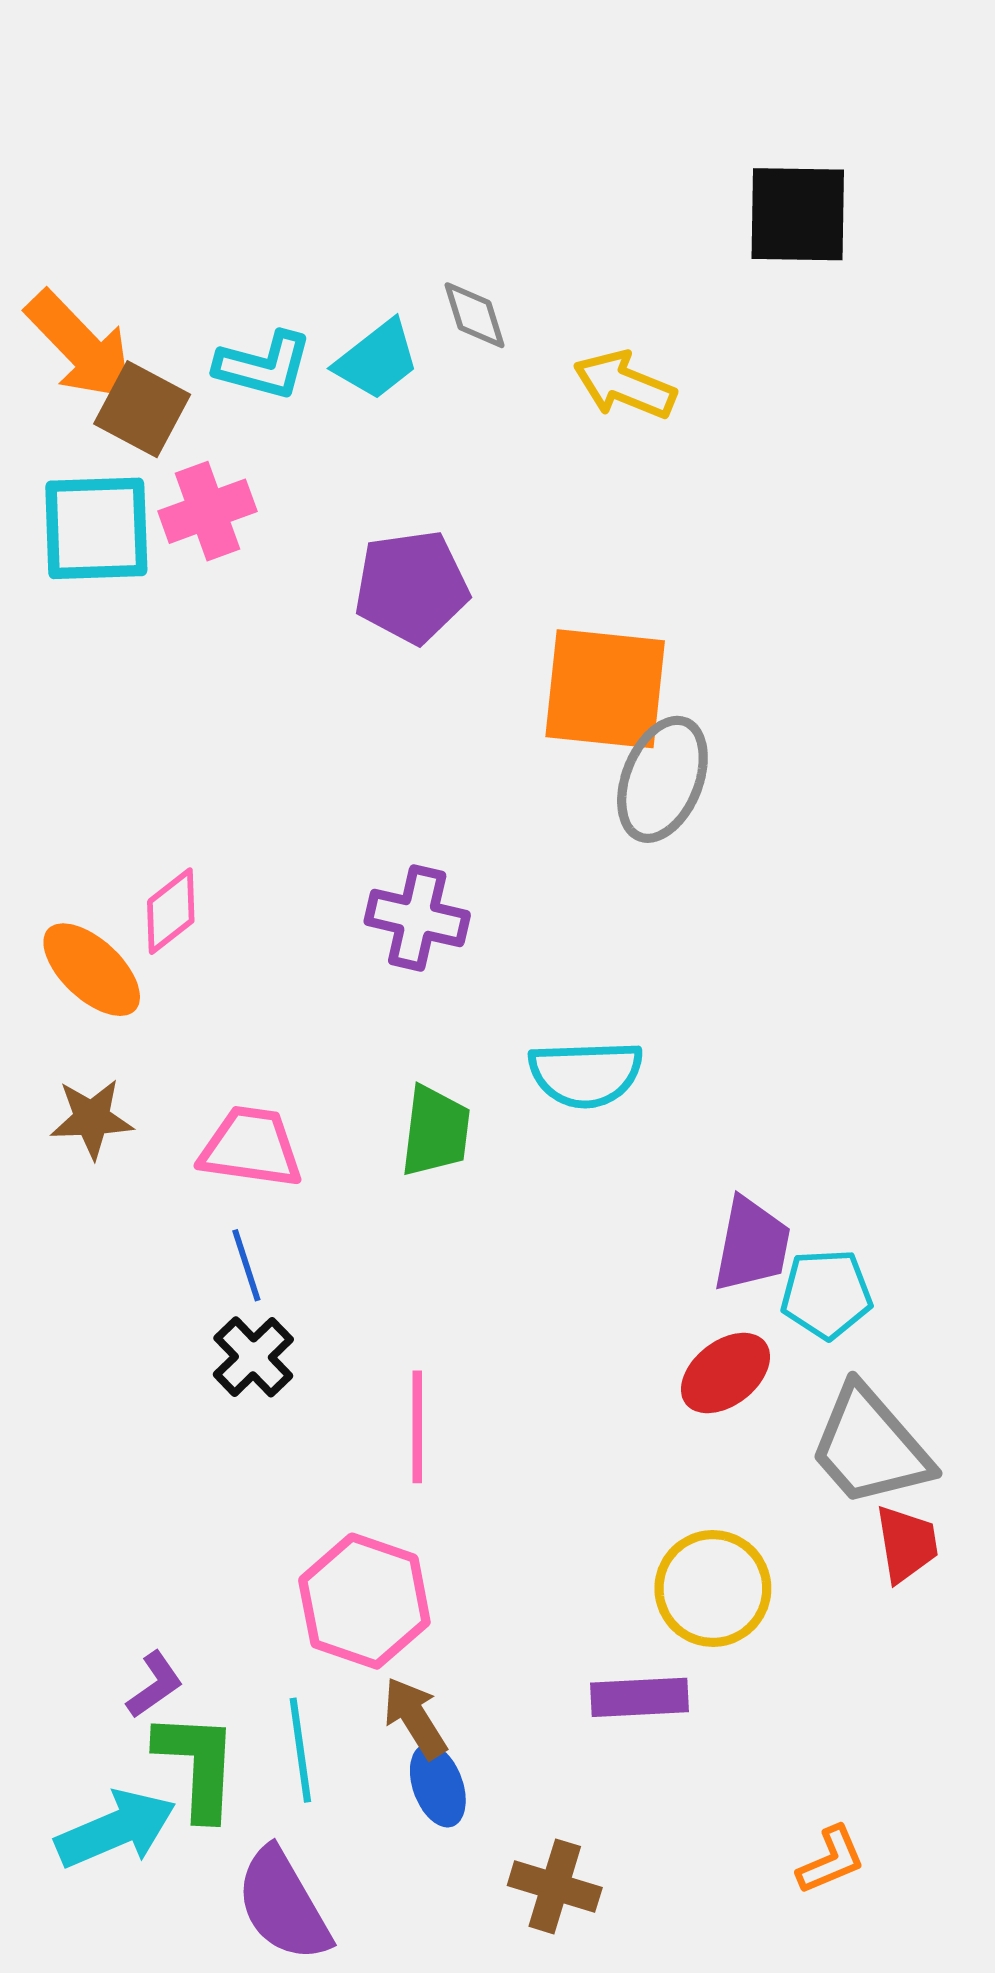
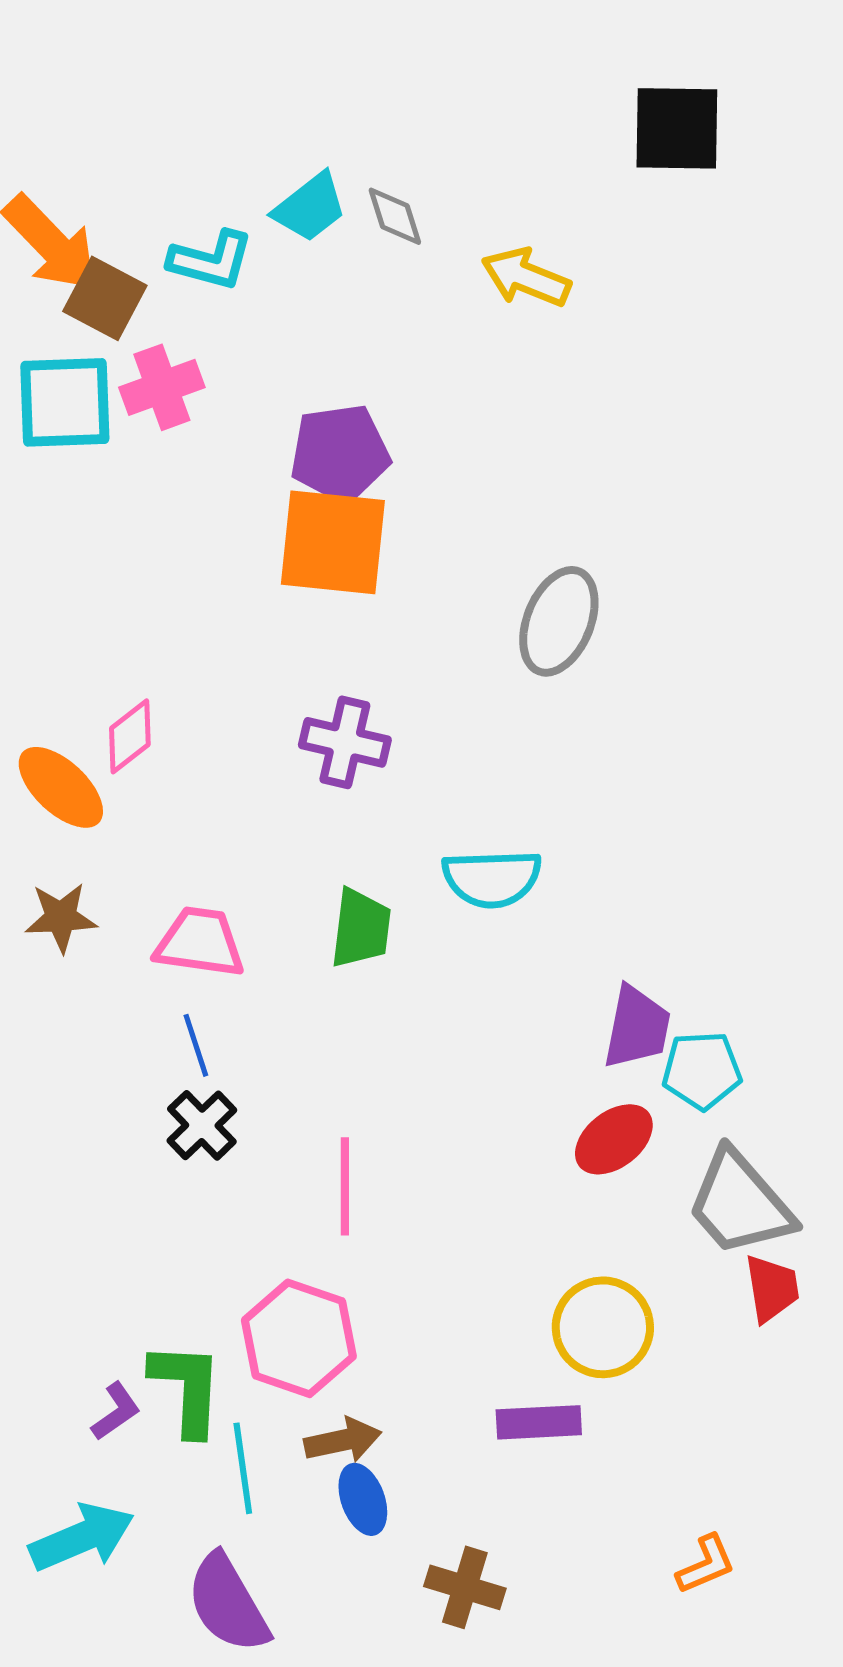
cyan trapezoid: (377, 360) -> (310, 207), moved
orange square: (605, 689) -> (333, 542), moved
brown arrow: (415, 1718) -> (343, 1440), turned 110
green L-shape: (197, 1765) -> (187, 1388), moved

